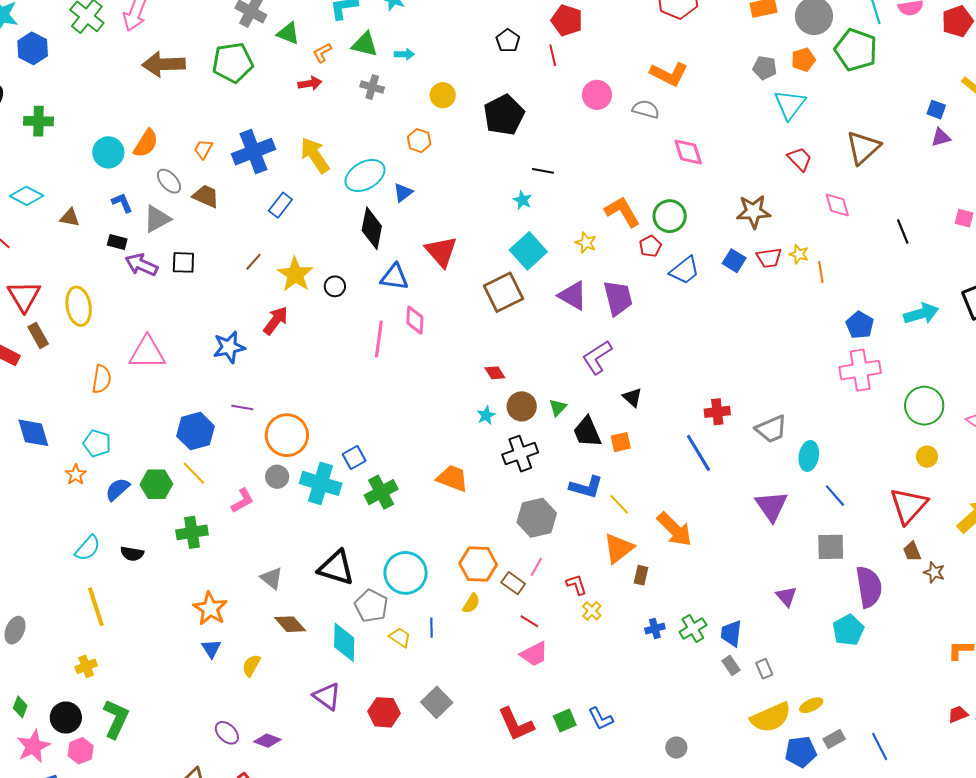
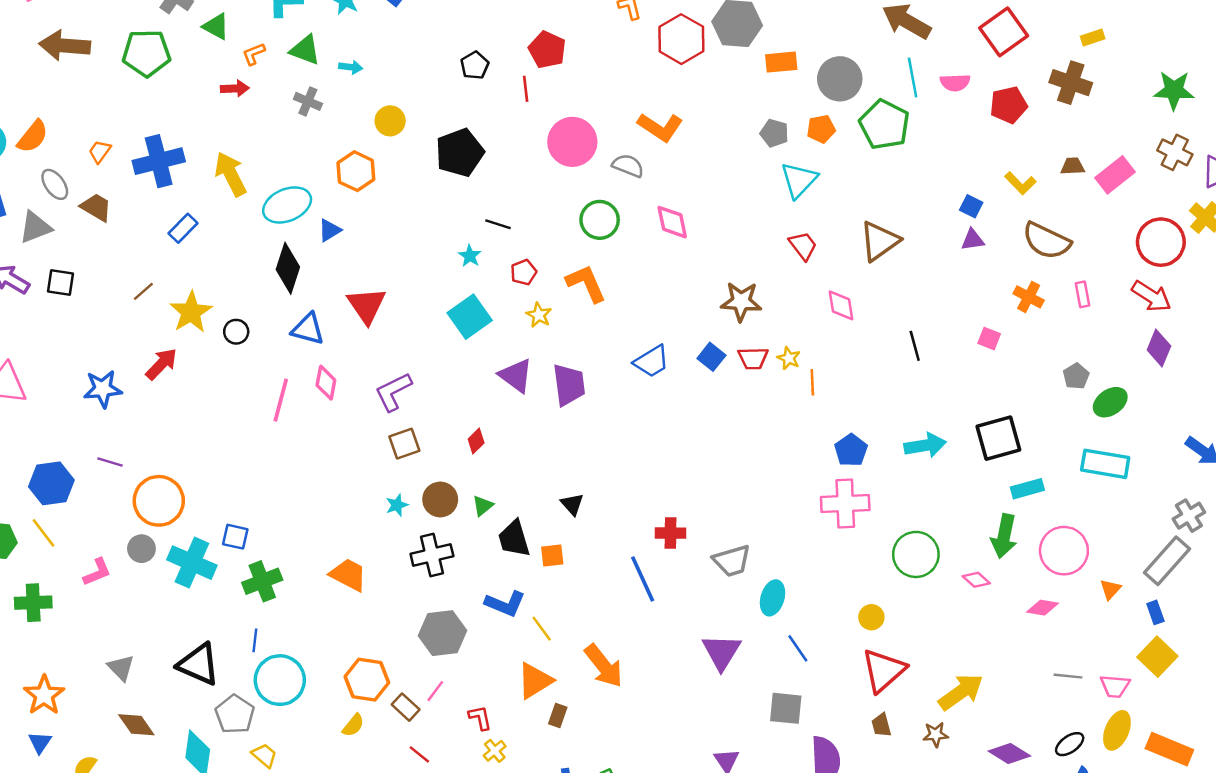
pink circle: (597, 95) -> (572, 142), size x1.4
orange hexagon: (419, 141) -> (356, 171), size x1.4
green circle: (670, 216) -> (600, 220), moved
red pentagon: (650, 246) -> (524, 272), moved
brown square: (503, 292) -> (404, 444), moved, size x0.7
purple L-shape: (597, 357) -> (393, 392), moved
red diamond: (495, 373) -> (476, 441), moved, turned 70
yellow circle: (927, 457) -> (871, 617), moved
blue square: (354, 458) -> (235, 537), turned 35
brown star: (934, 572) -> (936, 734), moved, turned -30
blue line: (432, 628) -> (255, 640), moved

